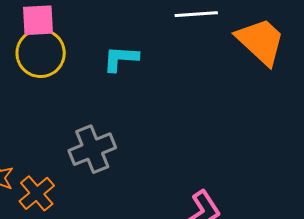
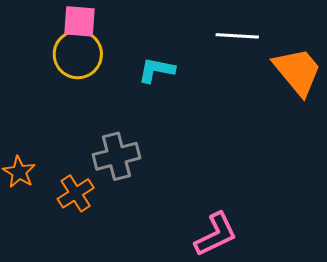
orange cross: (37, 193) -> (76, 193), moved

